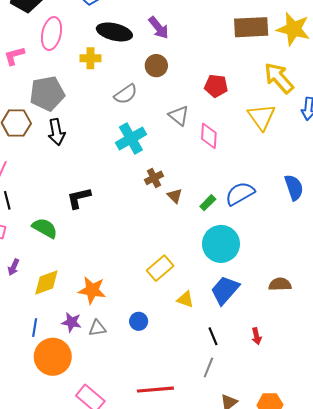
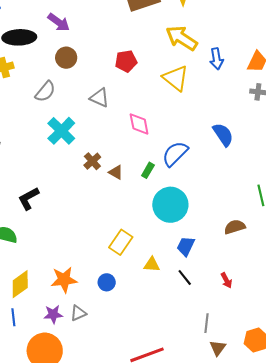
pink diamond: (209, 136) -> (139, 124), moved
blue trapezoid: (225, 290) -> (186, 246), size x0.7
blue circle: (139, 321) -> (107, 282), moved
blue line: (35, 328) -> (13, 317), moved
black line: (213, 336) -> (185, 278), moved
gray line: (208, 367) -> (207, 323), moved

